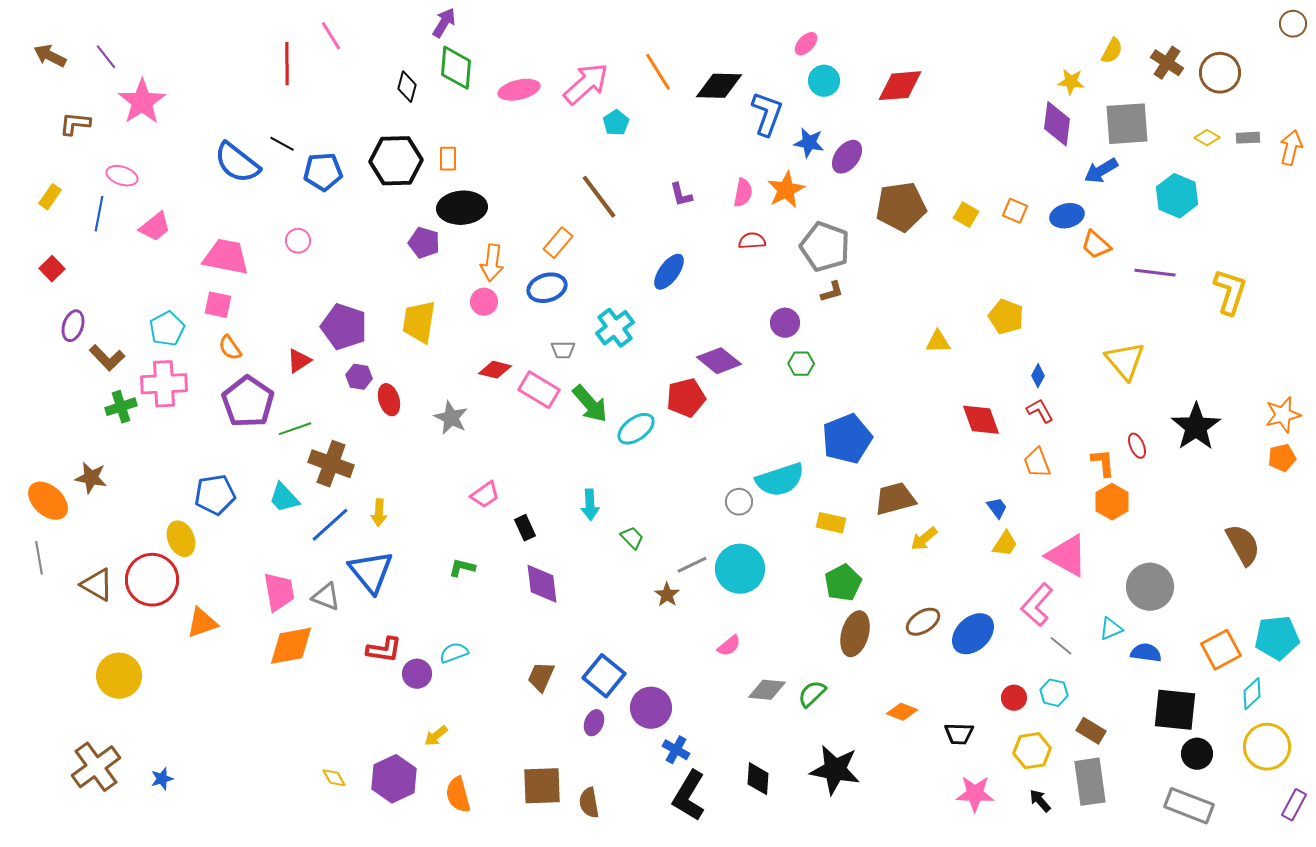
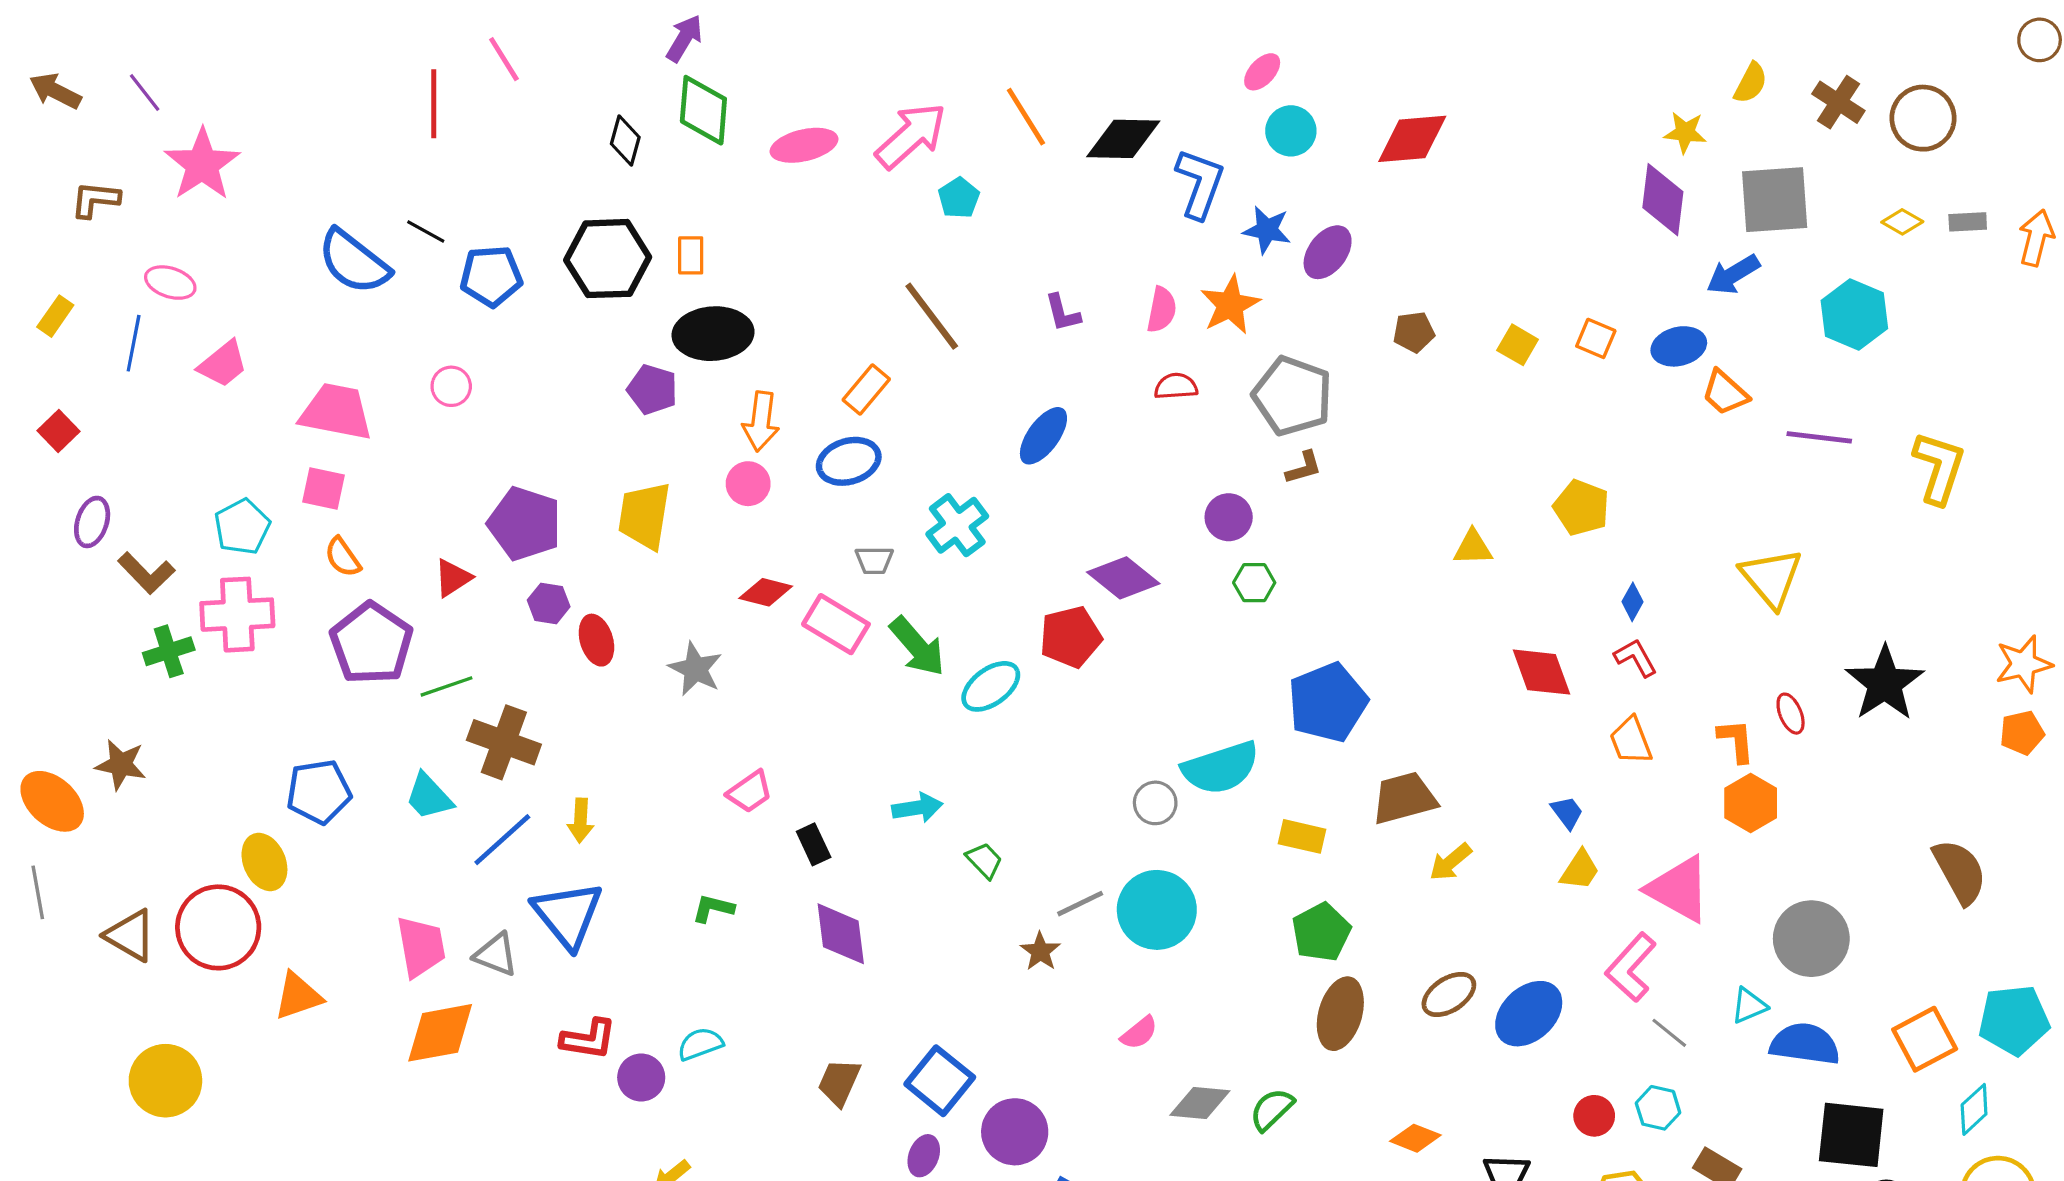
brown pentagon: (901, 207) -> (1414, 332), size x0.5
cyan arrow: (590, 505) -> (917, 808), turned -96
blue semicircle: (1146, 653) -> (1805, 1044), size x1.4

